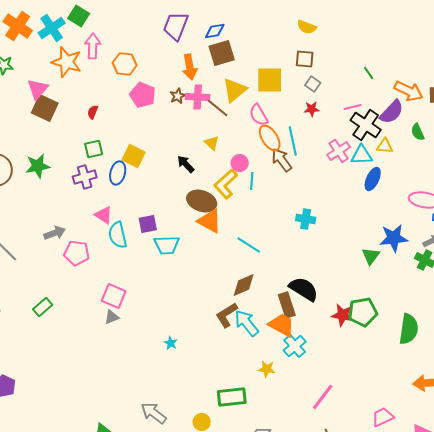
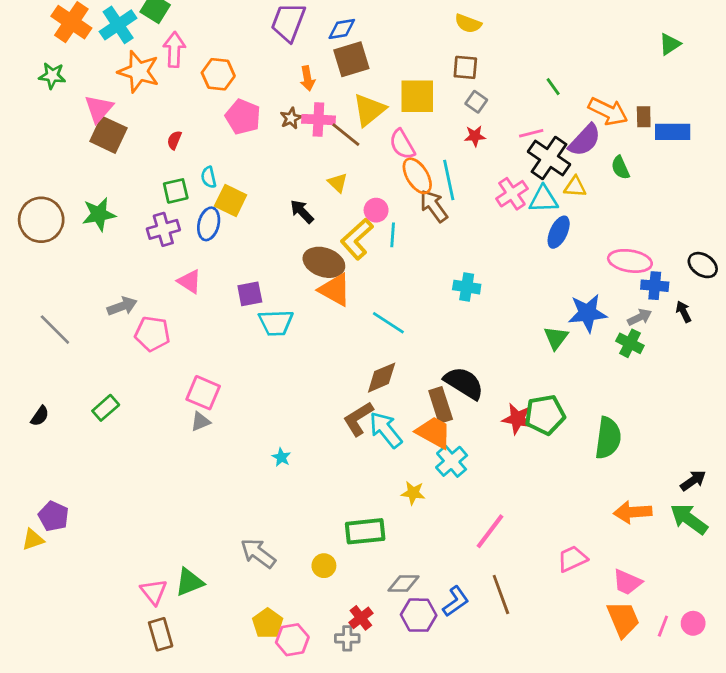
orange arrow: (190, 67) -> (307, 78), size x0.7
cyan semicircle: (118, 235) -> (209, 177), moved, size x0.6

